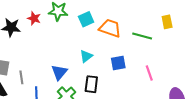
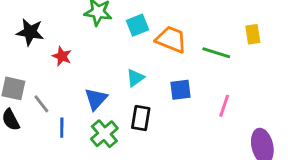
red star: (34, 18) -> (62, 56), moved
pink line: (149, 73) -> (224, 106), turned 35
gray line: (21, 77) -> (41, 104), turned -32

